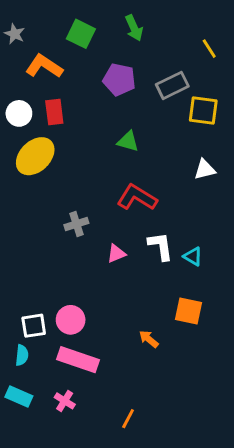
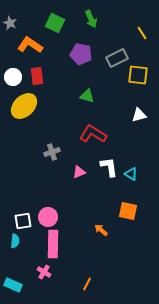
pink rectangle: (78, 360) -> (53, 244), turned 72
cyan rectangle: (19, 396) -> (13, 285), moved

